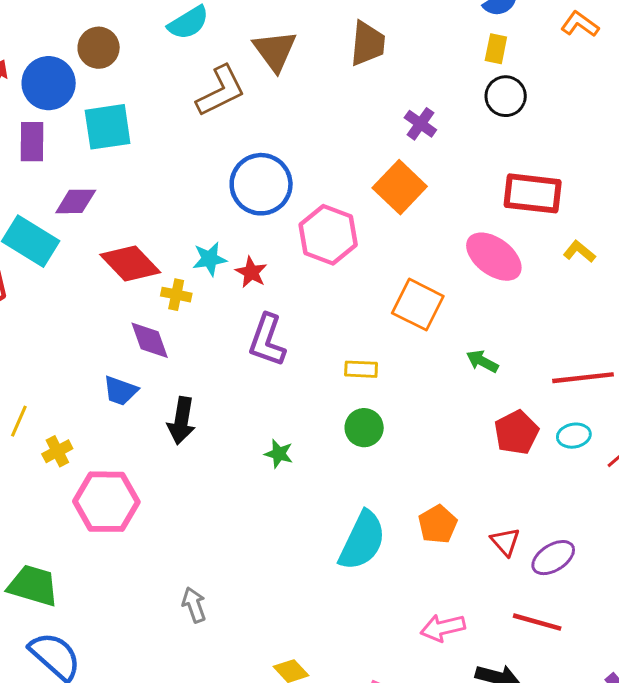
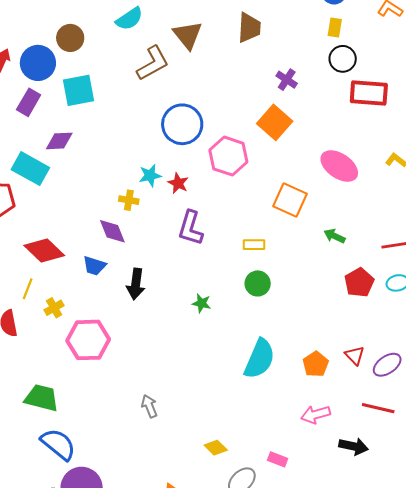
purple rectangle: (32, 142) -> (29, 102), turned 32
red rectangle: (533, 193) -> (369, 93), moved
red diamond: (130, 264) -> (44, 251), moved
orange pentagon: (438, 524) -> (316, 364), moved

